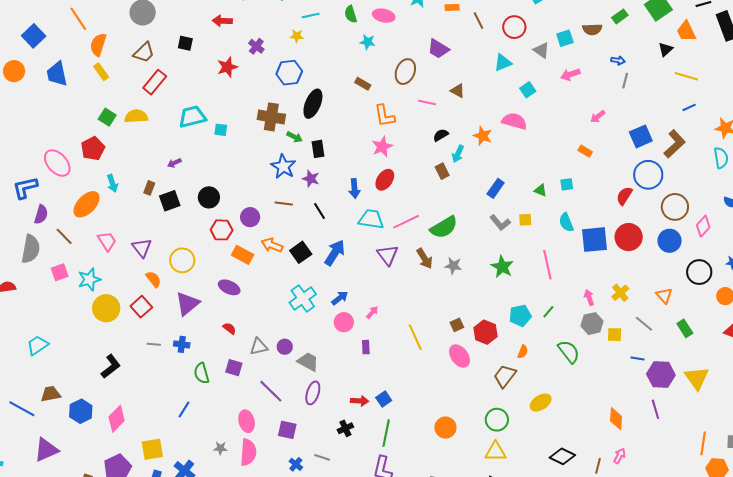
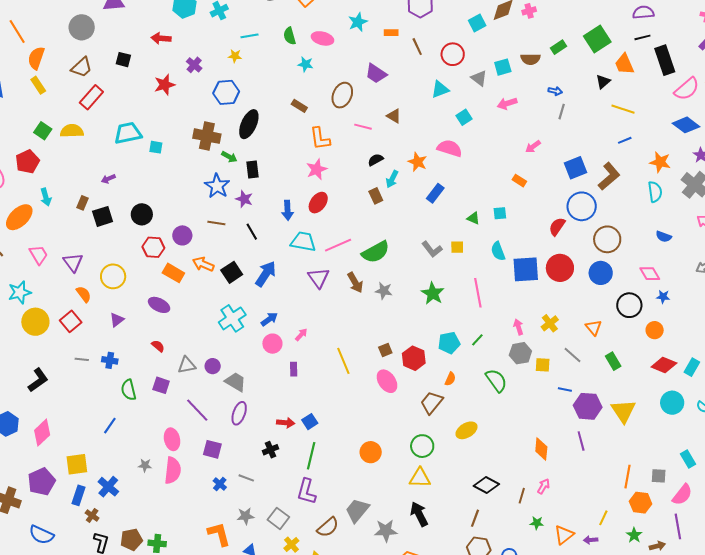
blue rectangle: (496, 188) -> (435, 193), moved
pink diamond: (703, 226) -> (650, 274), moved, turned -75
purple triangle: (187, 304) -> (117, 320), size x0.6

